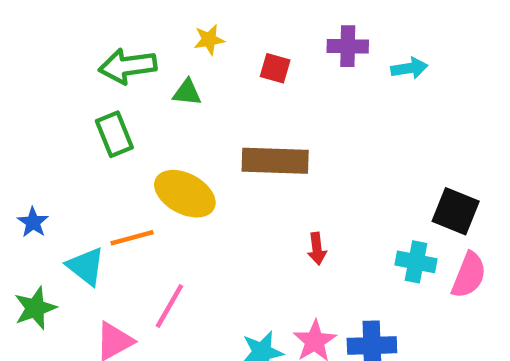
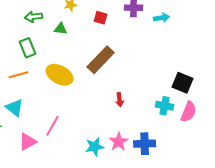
green arrow: (128, 66) -> (34, 17), size x0.7
brown rectangle: (275, 161) -> (101, 60), turned -48
orange line: (132, 238) -> (19, 75), moved

